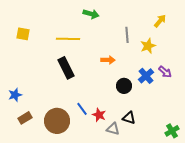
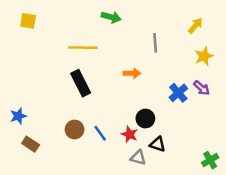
yellow square: (23, 34) -> (28, 21), moved
yellow star: (148, 46) -> (204, 56), moved
black circle: (124, 86) -> (145, 119), moved
red star: (99, 115) -> (129, 134), moved
brown rectangle: (25, 118) -> (31, 144), turned 64
brown circle: (57, 121) -> (75, 130), moved, size x0.6

